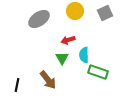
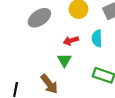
cyan semicircle: (84, 55) -> (97, 38), moved

